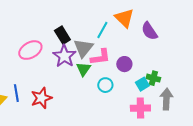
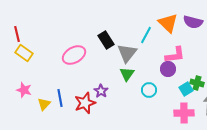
purple semicircle: (149, 31) -> (193, 22), moved, turned -42
purple star: (64, 56) -> (101, 91), moved, size x0.6
pink L-shape: (100, 57) -> (175, 55), moved

